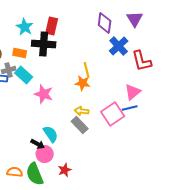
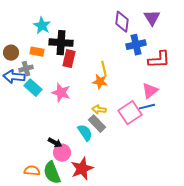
red rectangle: (52, 26) -> (69, 59), moved
blue cross: (119, 46) -> (136, 45), turned 30
red L-shape: (142, 61) -> (159, 60), turned -80
cyan rectangle: (24, 75) -> (33, 88), moved
cyan semicircle: (51, 134) -> (85, 133), moved
red star: (65, 170) -> (82, 169), size x1.6

